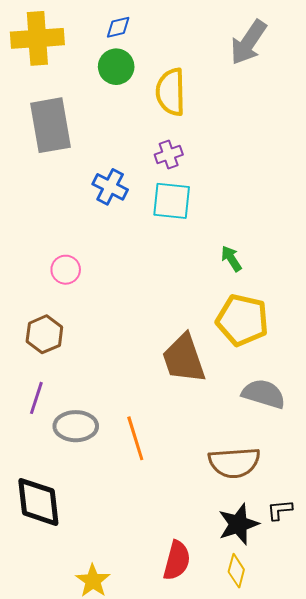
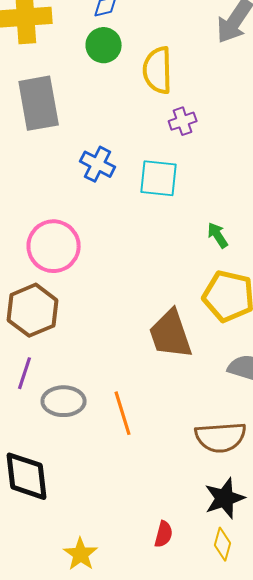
purple cross: (169, 155) -> (183, 121), moved
pink circle: (66, 270) -> (54, 246), size x1.8
brown hexagon: (44, 334) -> (33, 310), size x1.4
red semicircle: (177, 560) -> (164, 534), size x0.7

